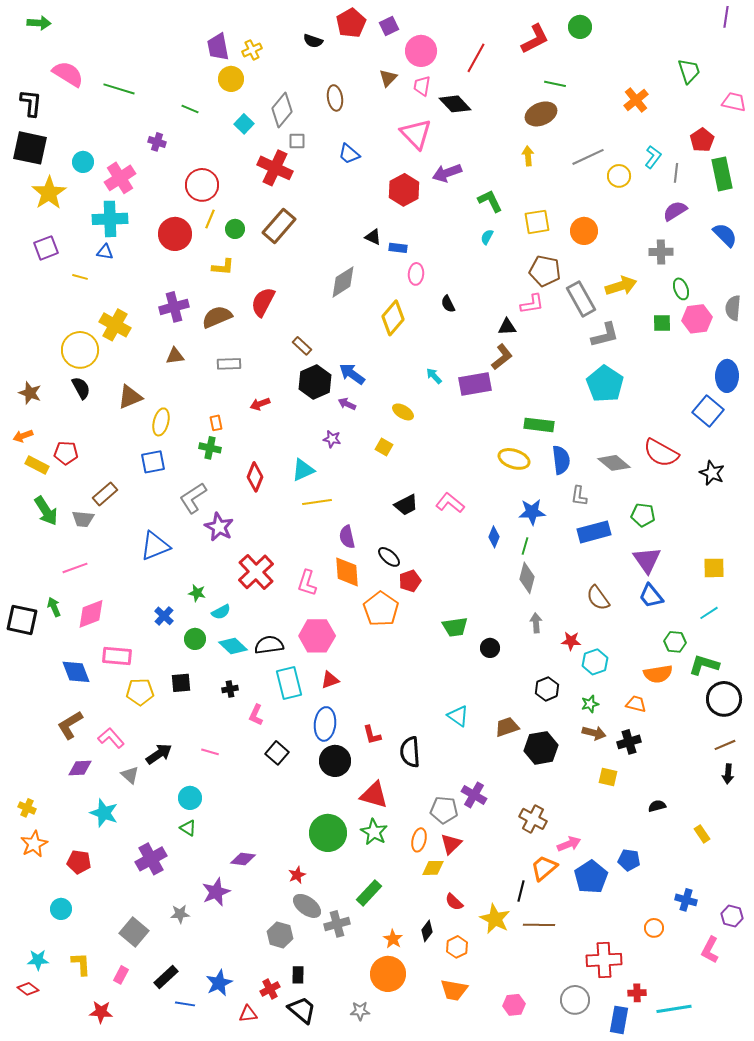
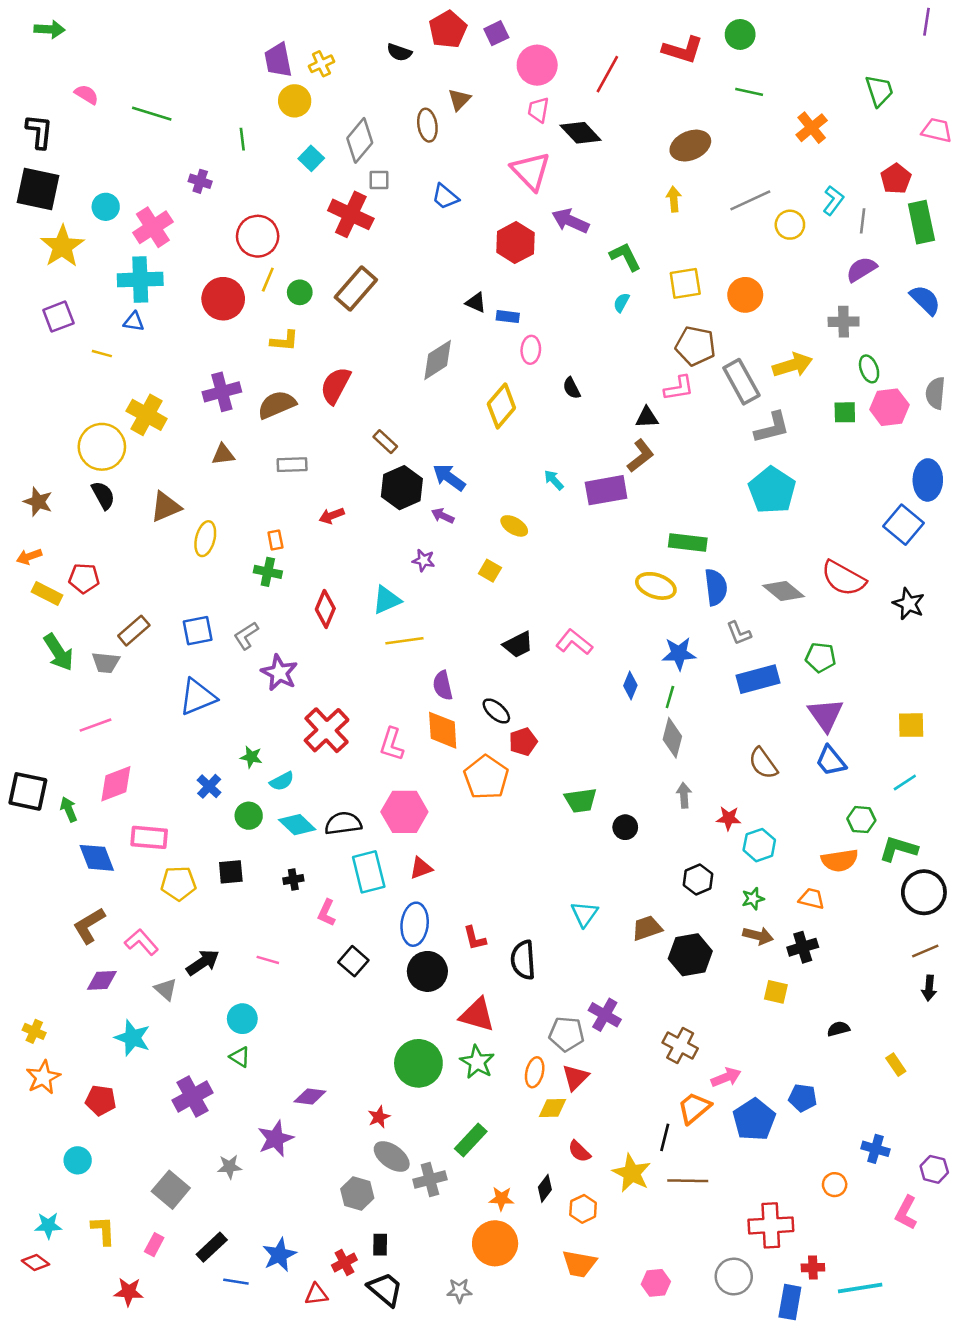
red L-shape: (535, 39) -> (683, 50), turned 44
pink semicircle: (68, 74) -> (87, 94), size x0.6
brown triangle: (388, 78) -> (459, 100), moved
green line: (555, 84) -> (749, 92), moved
green line: (190, 109) -> (242, 139), turned 60
purple arrow: (447, 173) -> (570, 221), turned 44
blue square: (153, 462) -> (198, 631), moved
gray L-shape: (579, 496) -> (739, 633), turned -30
gray L-shape: (193, 498) -> (246, 636), size x0.7
green arrow: (54, 607) -> (69, 809), moved
cyan triangle: (458, 716) -> (584, 914), turned 30
orange star: (393, 939) -> (501, 1199), turned -30

